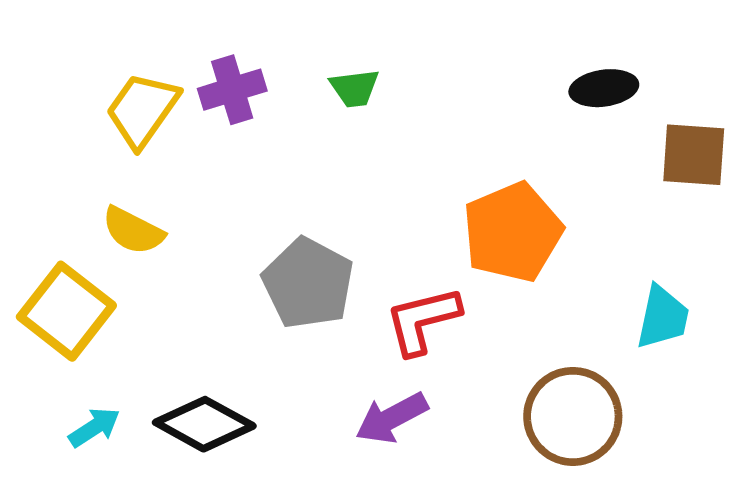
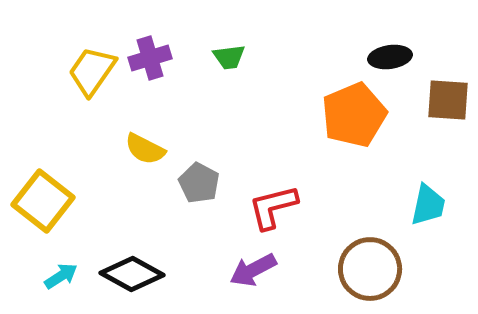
yellow semicircle: (133, 231) -> (145, 149), moved
orange pentagon: (512, 232) -> (354, 115), moved
gray pentagon: (308, 283) -> (199, 183), size x0.7

